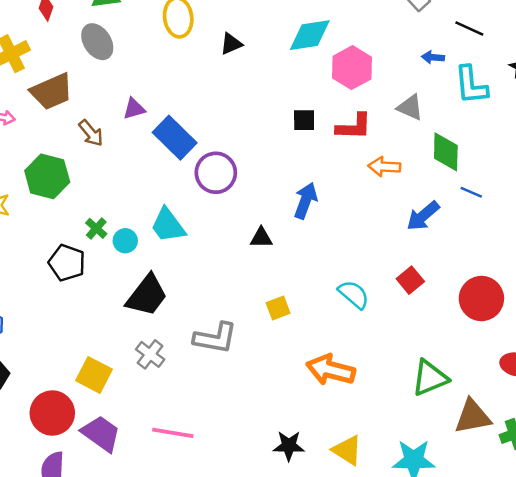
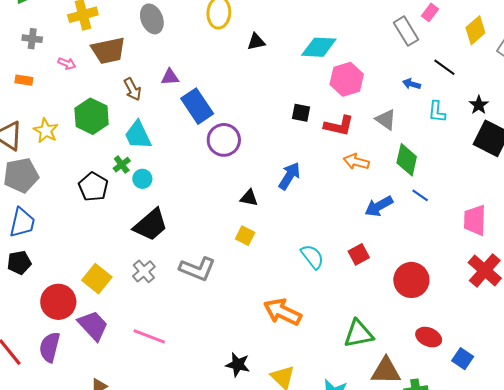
cyan L-shape: (471, 85) -> (437, 112), size x0.7
cyan trapezoid: (168, 225) -> (138, 135), moved
yellow square: (278, 308) -> (245, 236), moved, turned 36

